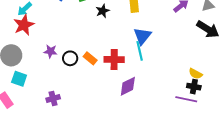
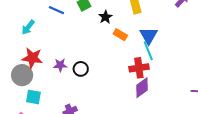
red star: (24, 25) -> (32, 58), moved, turned -30
orange rectangle: (90, 58) -> (120, 35), moved
red cross: (114, 60) -> (139, 68), moved

